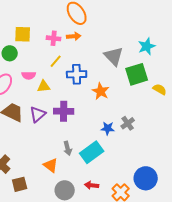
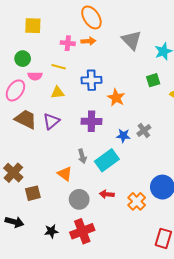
yellow square: (23, 34) -> (33, 26), moved
gray triangle: (114, 56) -> (132, 40), moved
yellow line: (56, 61) -> (59, 67), moved, turned 64
green square: (137, 74) -> (153, 80), size x0.6
pink semicircle: (29, 75) -> (35, 76), moved
purple cross: (64, 111) -> (91, 121), moved

